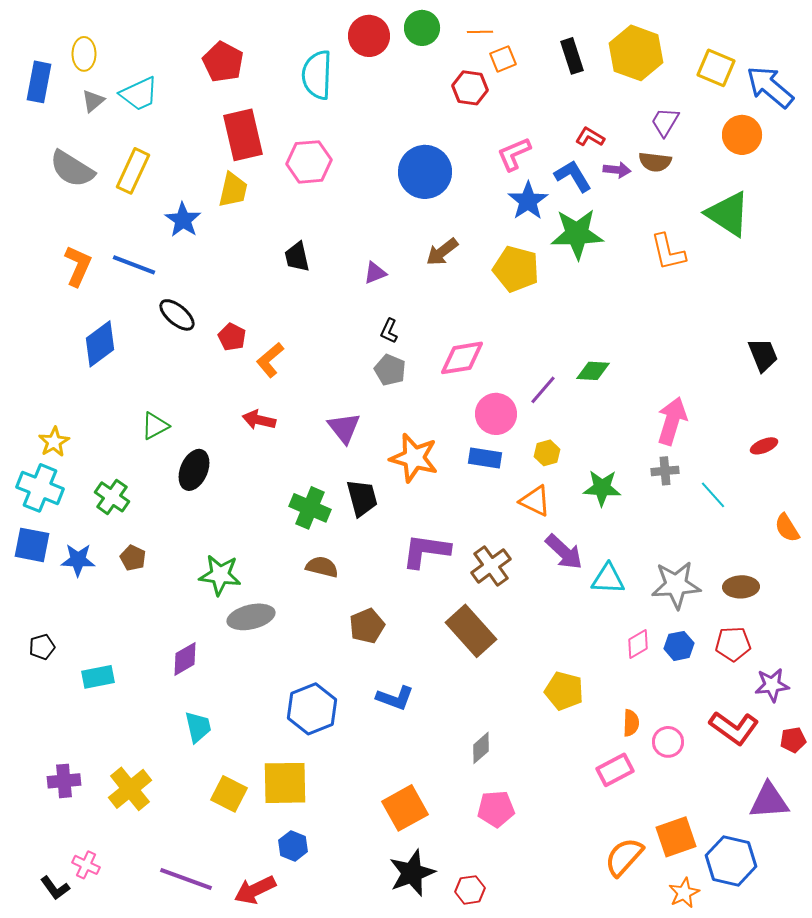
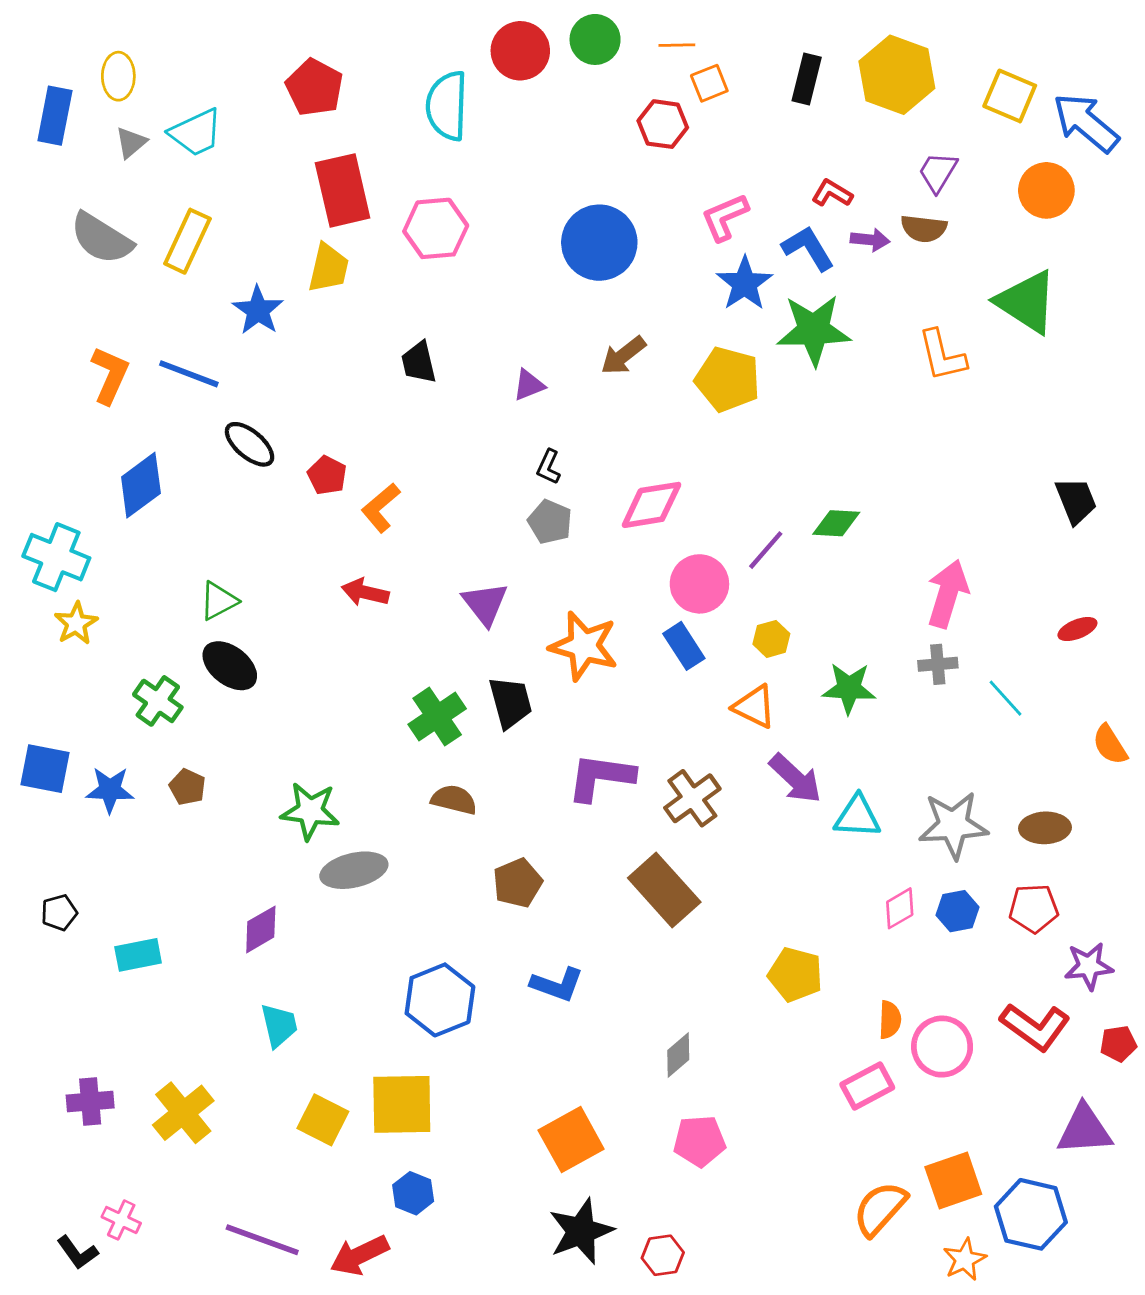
black rectangle: (572, 56) -> (807, 79), turned 32
blue rectangle: (485, 458) -> (684, 646), turned 48
black ellipse: (194, 470) -> (230, 666), moved, turned -75
cyan cross: (40, 488) -> (56, 557), moved
green cross: (310, 508) -> (437, 716), turned 33
pink circle: (668, 742) -> (942, 1047), size x1.4

